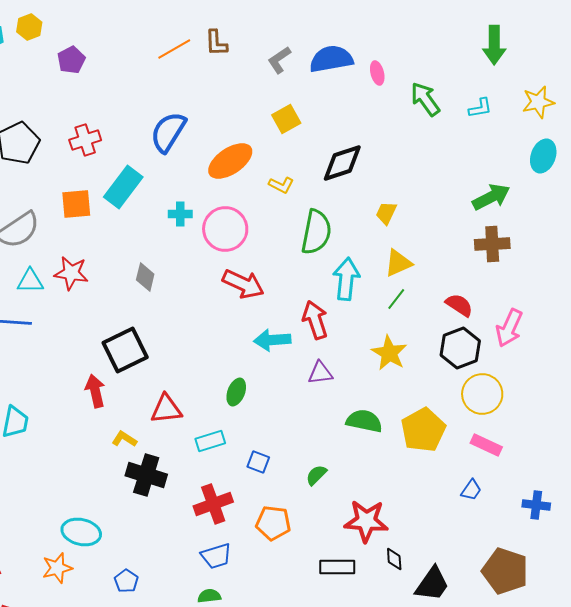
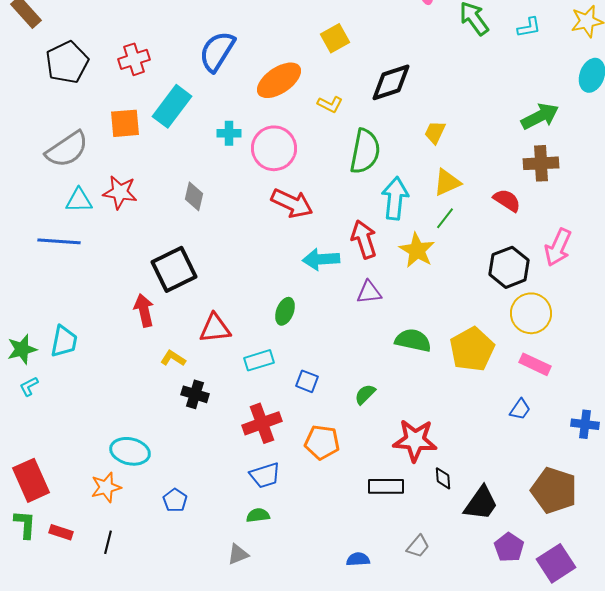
red semicircle: (459, 305) -> (507, 200), moved
yellow star: (389, 353) -> (417, 250), moved
black cross: (146, 475) -> (195, 394), size x0.7

